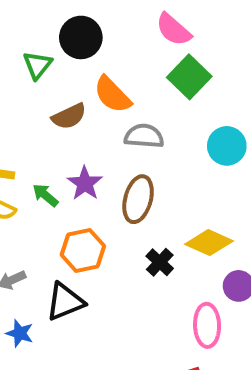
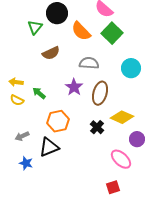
orange semicircle: (112, 95) -> (81, 31), moved
purple star: (85, 183) -> (74, 87), moved
brown ellipse: (138, 199) -> (100, 93), moved
pink ellipse: (207, 325) -> (121, 159), turned -45

